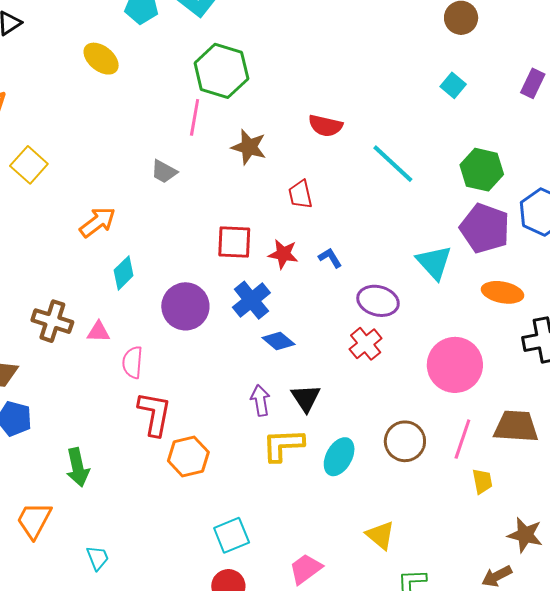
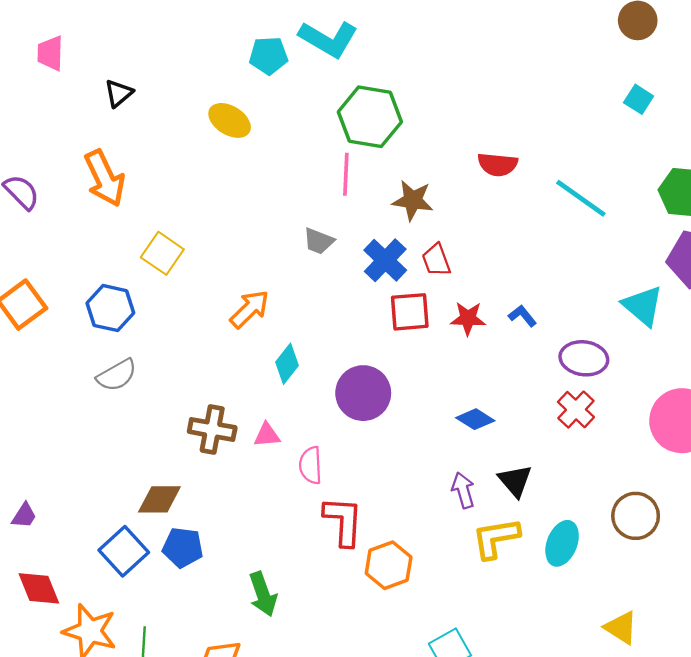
red trapezoid: (300, 194) -> (436, 260), moved
blue cross: (251, 300) -> (385, 260), moved

